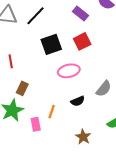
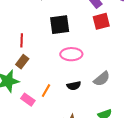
red square: (82, 41) -> (101, 21), moved
red line: (11, 61) -> (22, 40), moved
pink rectangle: (36, 124) -> (28, 100), turned -56

